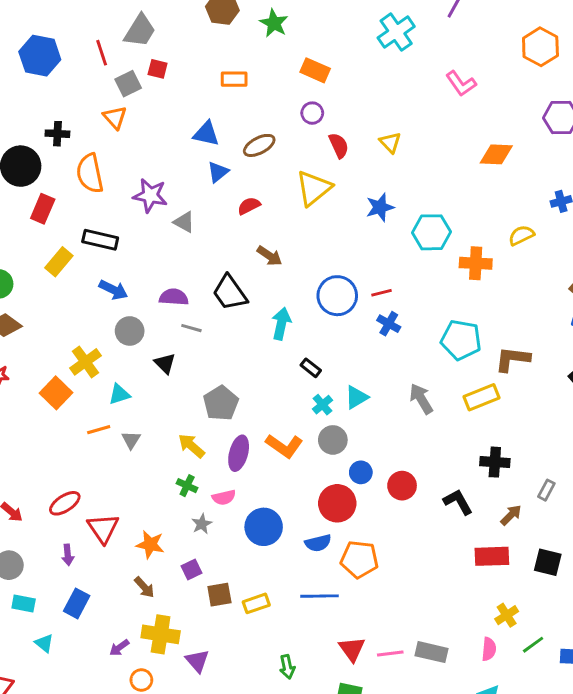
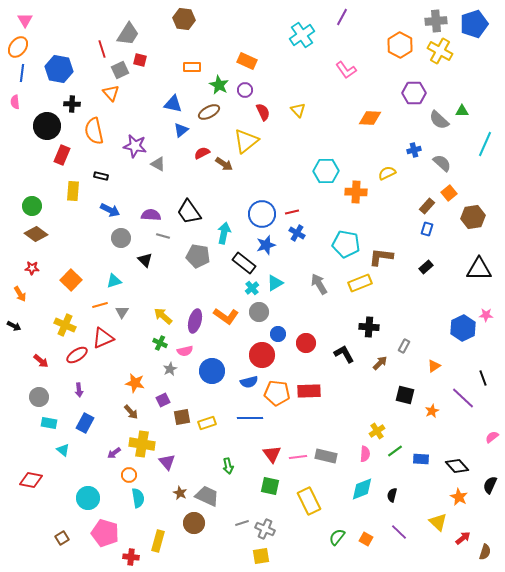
green star: (274, 23) -> (219, 85), moved
blue hexagon: (40, 56) -> (59, 69), moved
blue star: (380, 207) -> (266, 245), moved
black rectangle: (100, 240) -> (101, 176), size x0.6
brown arrow: (270, 256) -> (224, 164), moved
yellow rectangle: (59, 262) -> (73, 191), turned -36
yellow cross: (85, 362) -> (65, 325), moved, turned -30
black rectangle: (311, 368) -> (244, 263), size x1.6
gray pentagon: (221, 403) -> (198, 256), moved, turned -30
red triangle: (103, 528) -> (103, 338), moved, turned 40
red rectangle: (492, 556) -> (309, 391), moved

